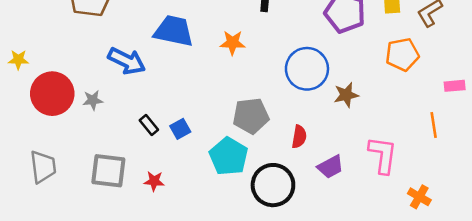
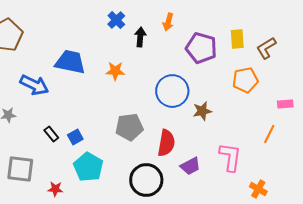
orange line: (434, 125) -> (269, 134), turned 36
red semicircle: (299, 137) -> (166, 143), size x1.5
cyan pentagon: (229, 156) -> (88, 167), moved
red star: (154, 181) -> (55, 189), moved

